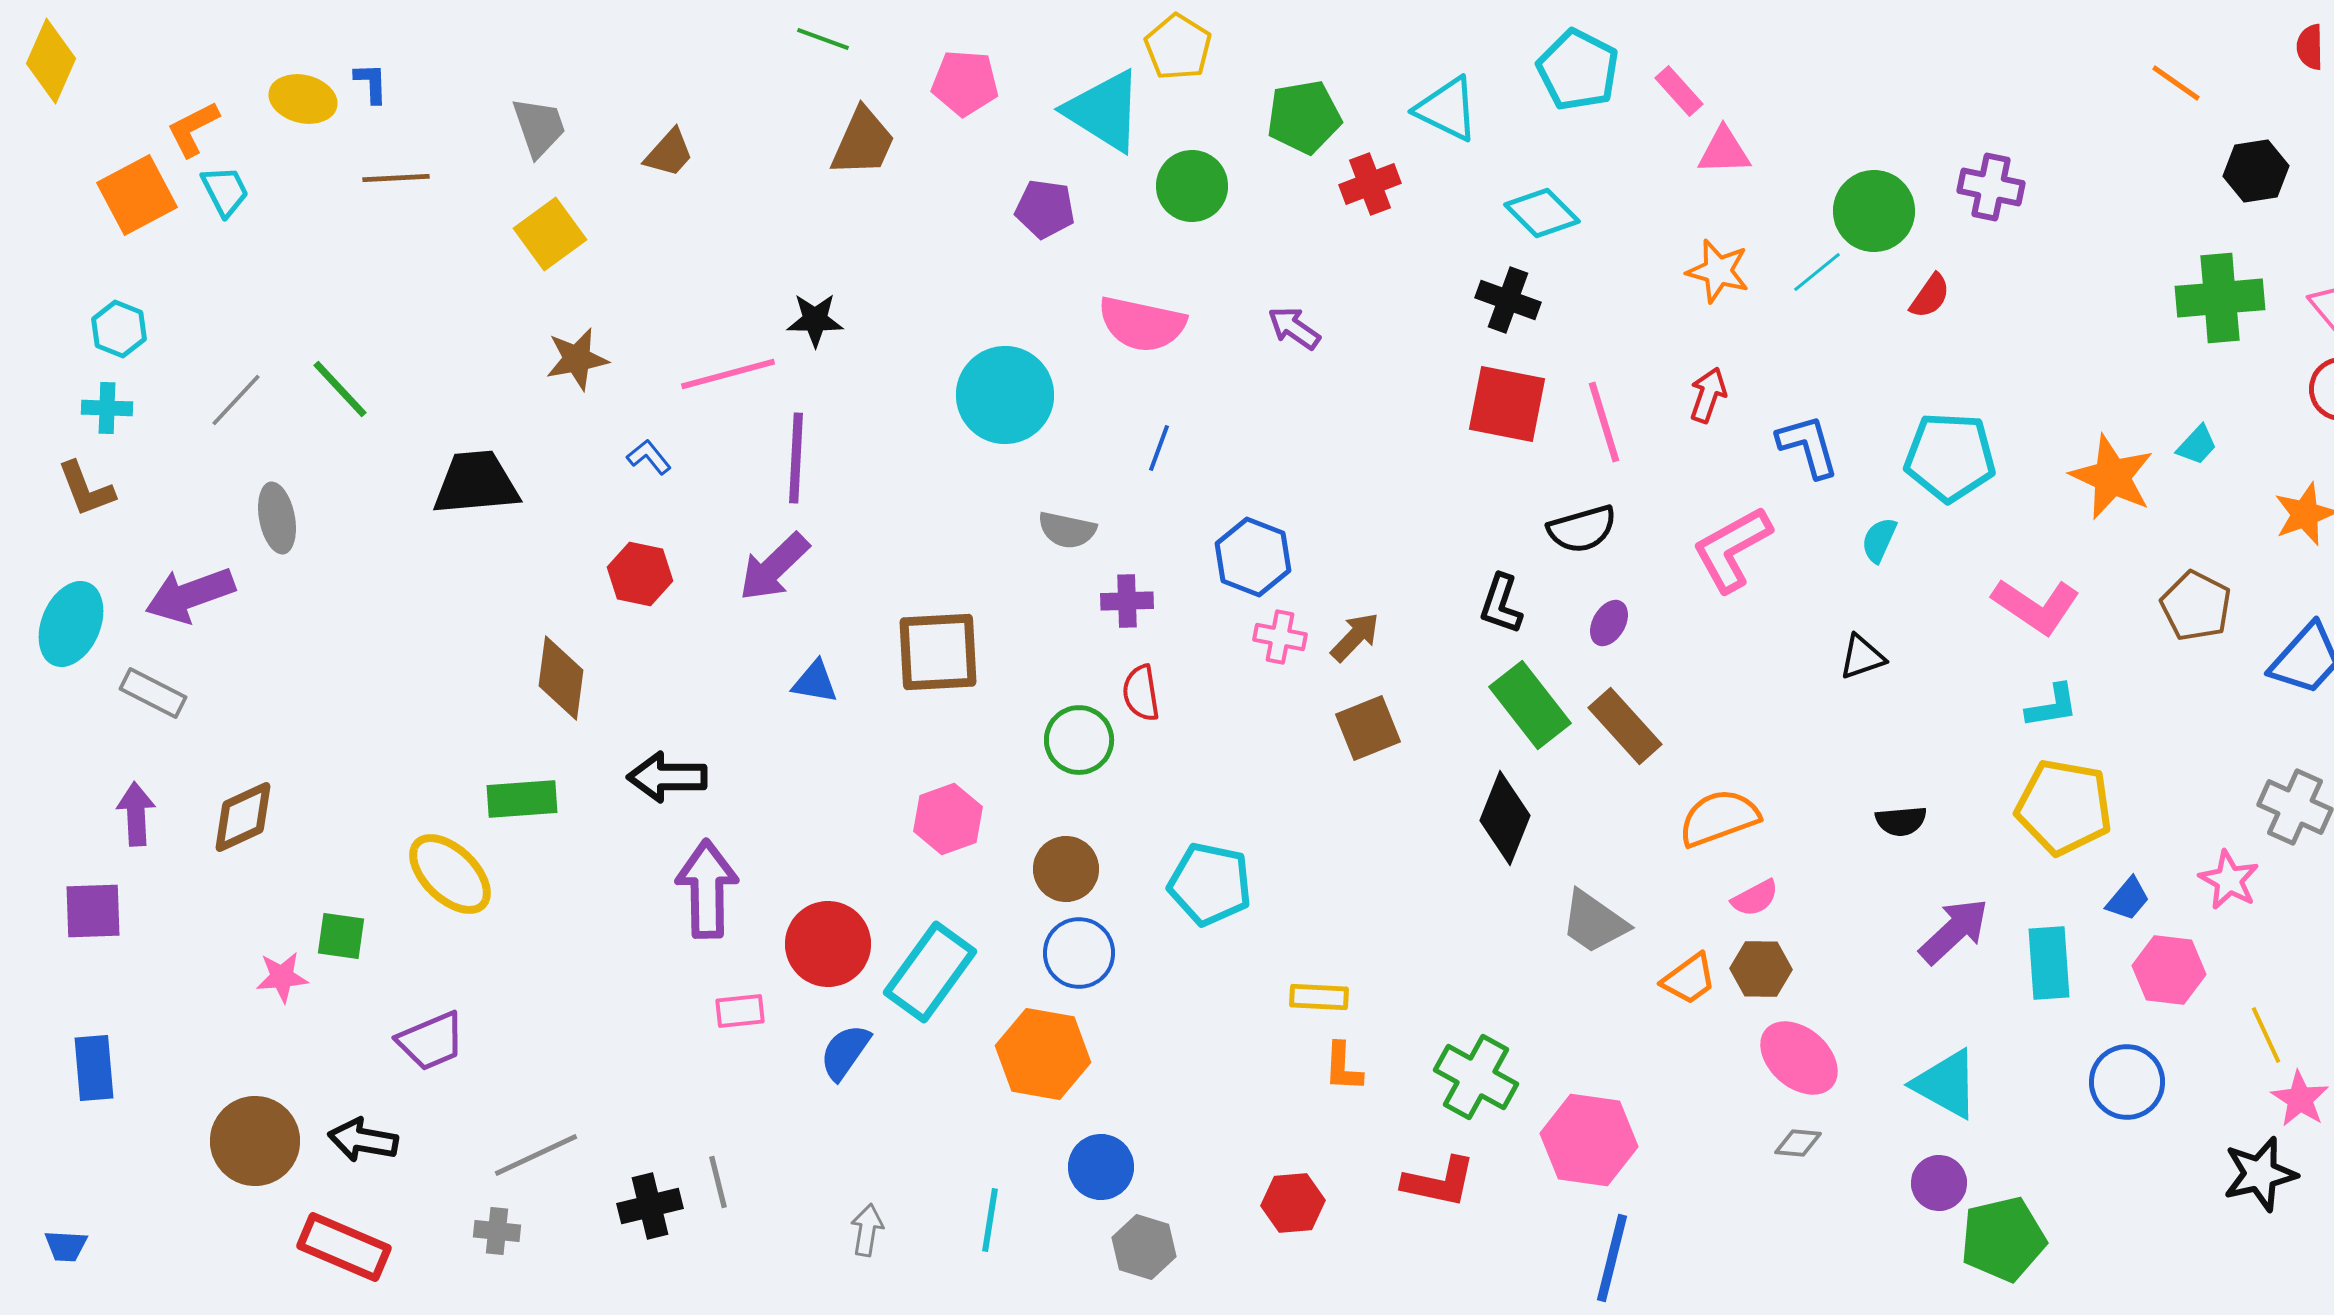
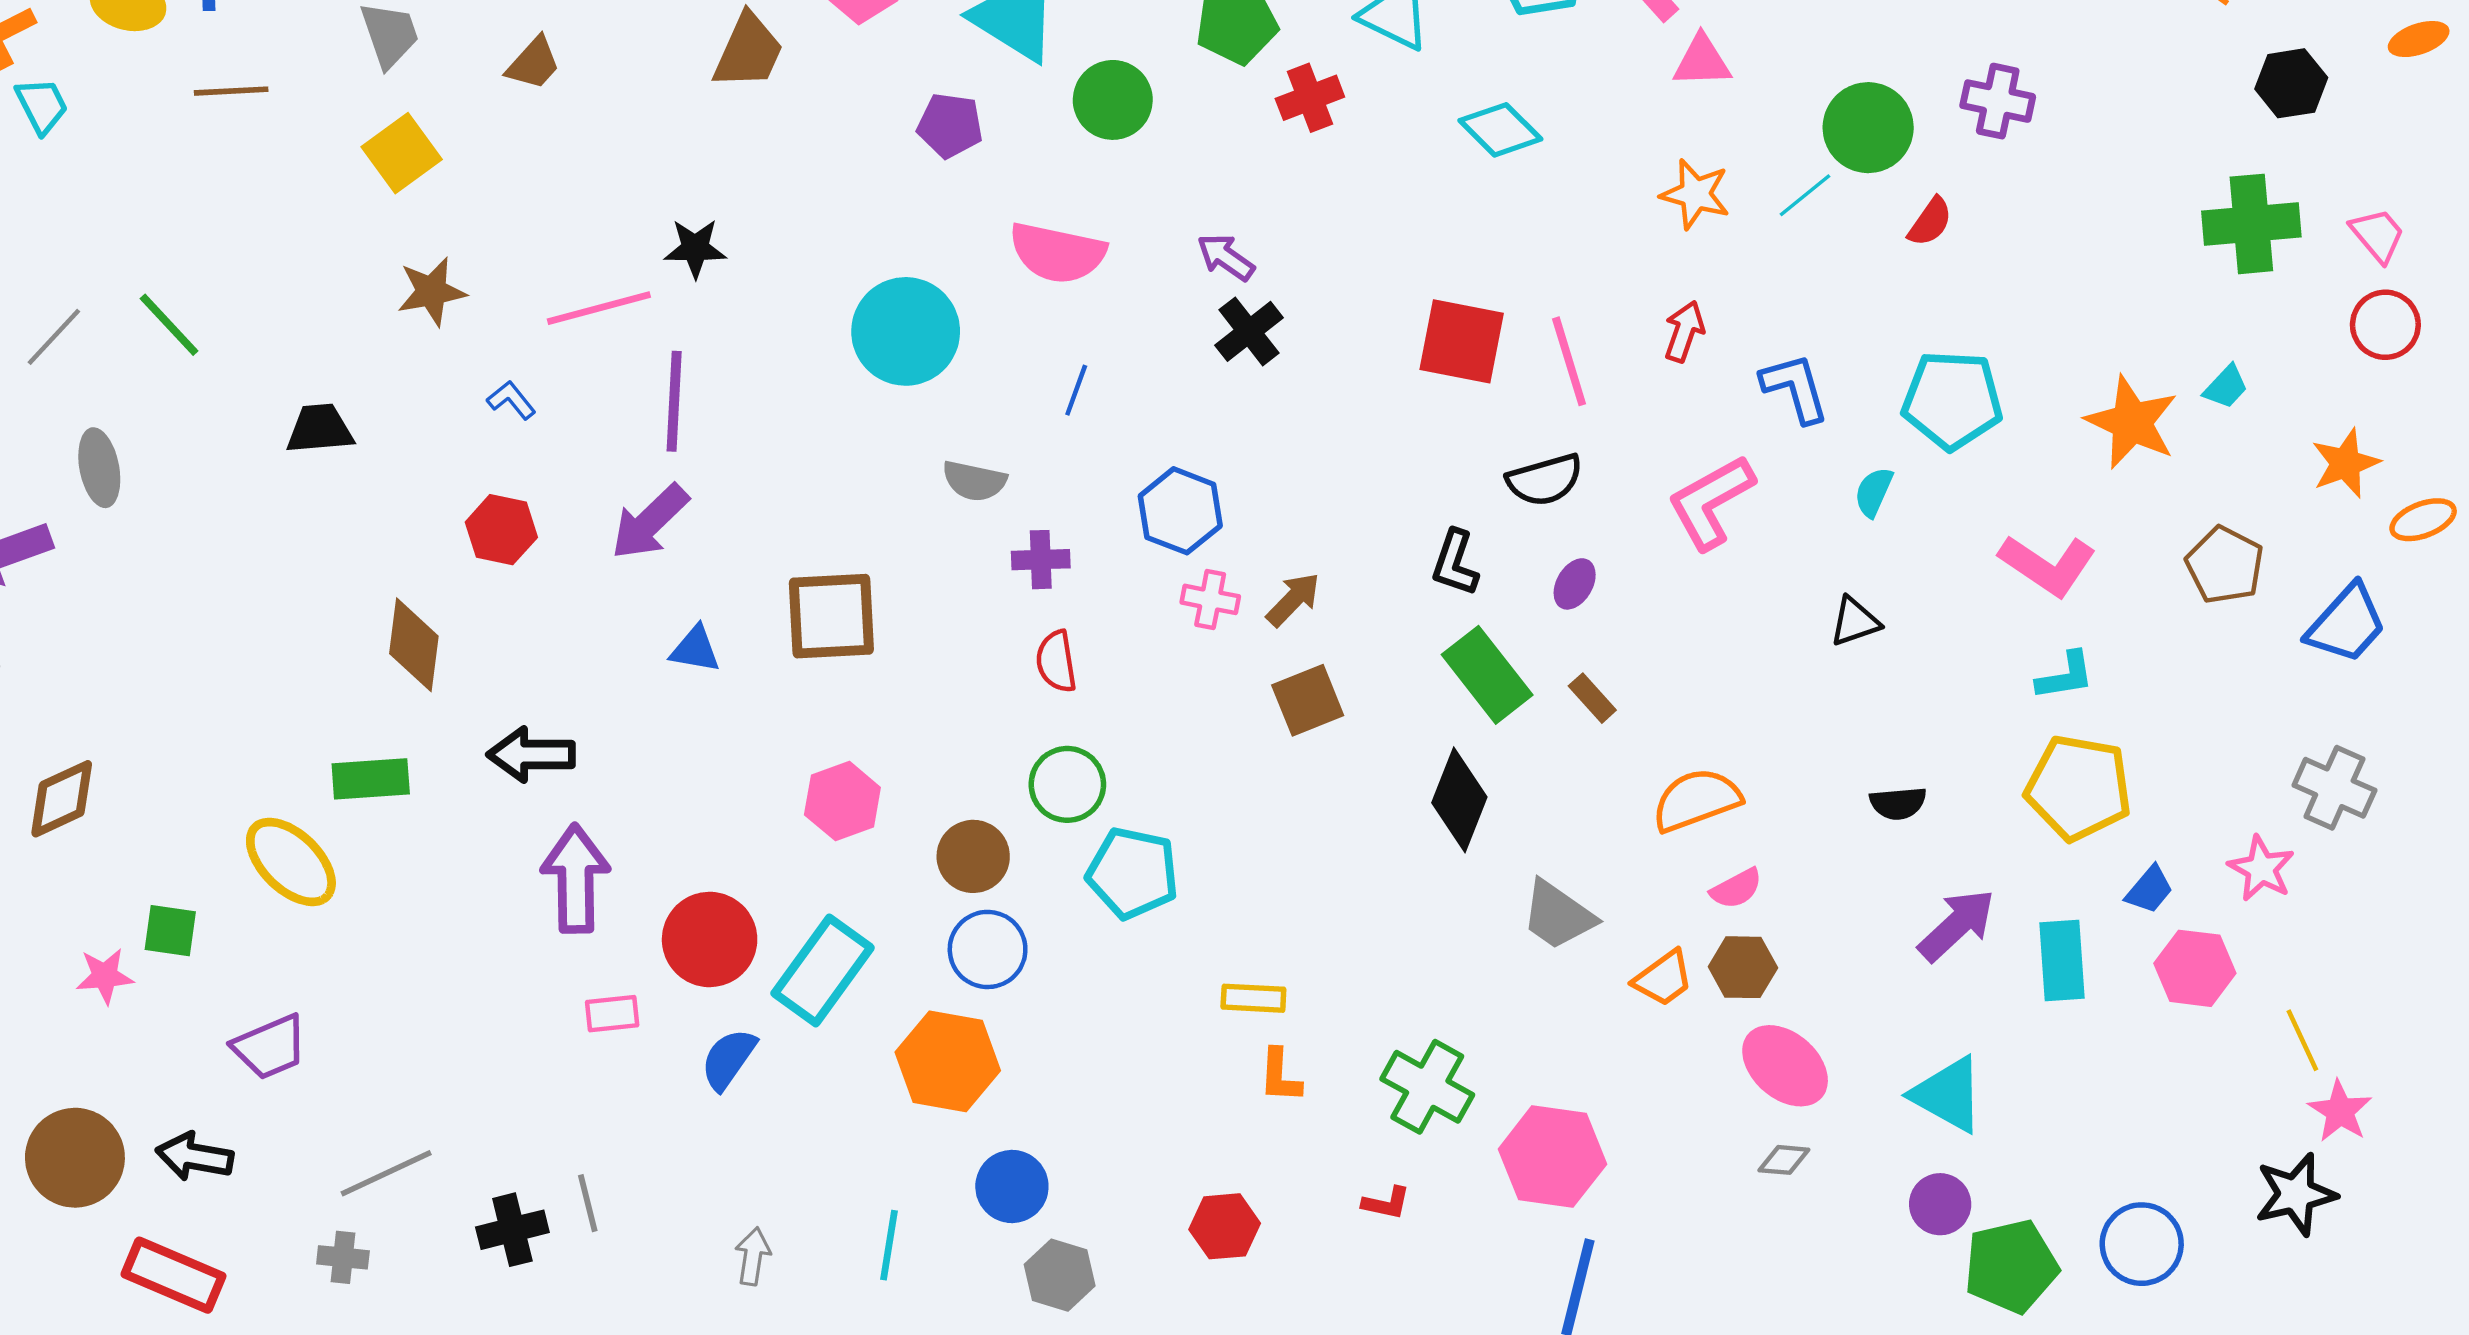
black cross: (1508, 300) -> (1249, 331), moved, turned 32
black trapezoid: (476, 483) -> (320, 429), size x0.7
brown rectangle: (1625, 726) -> (1592, 698), size x0.6
green circle: (1079, 740) -> (1067, 784), moved
blue circle: (2127, 1082) -> (2142, 1244), moved
red L-shape: (1439, 1182) -> (1386, 1203), size x0.6

